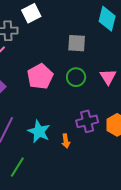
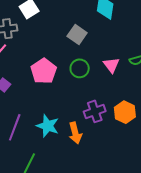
gray square: (77, 43) -> (77, 34), turned 36
orange arrow: (66, 141) -> (75, 133), size x1.5

